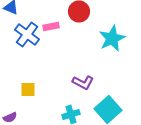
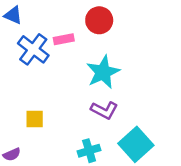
cyan star: (112, 38) -> (103, 72), moved

